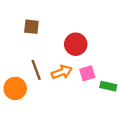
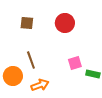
red circle: (76, 44) -> (65, 23), moved
orange arrow: (62, 72) -> (40, 85), moved

